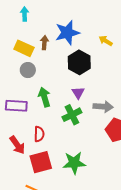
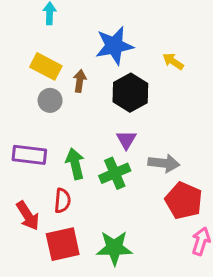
brown arrow: (44, 43) -> (80, 81), moved
green arrow: (44, 97) -> (75, 164), moved

